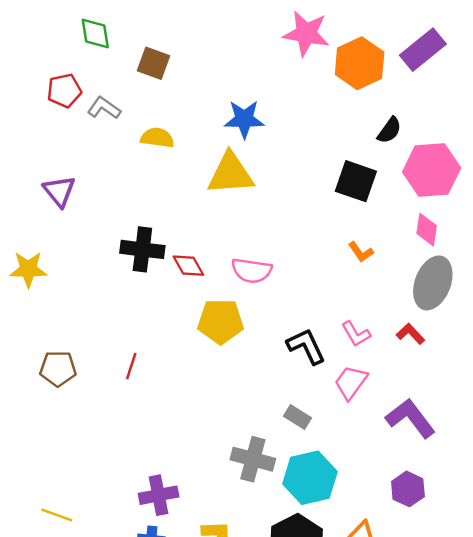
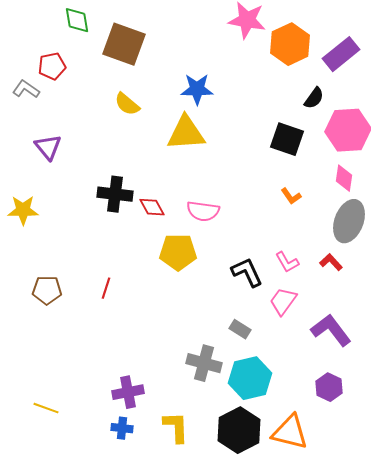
purple rectangle: (423, 50) -> (341, 54), moved
brown square: (154, 63) -> (124, 44), size x1.6
gray L-shape: (104, 108) -> (26, 89), moved
yellow semicircle: (157, 138) -> (127, 104), turned -148

